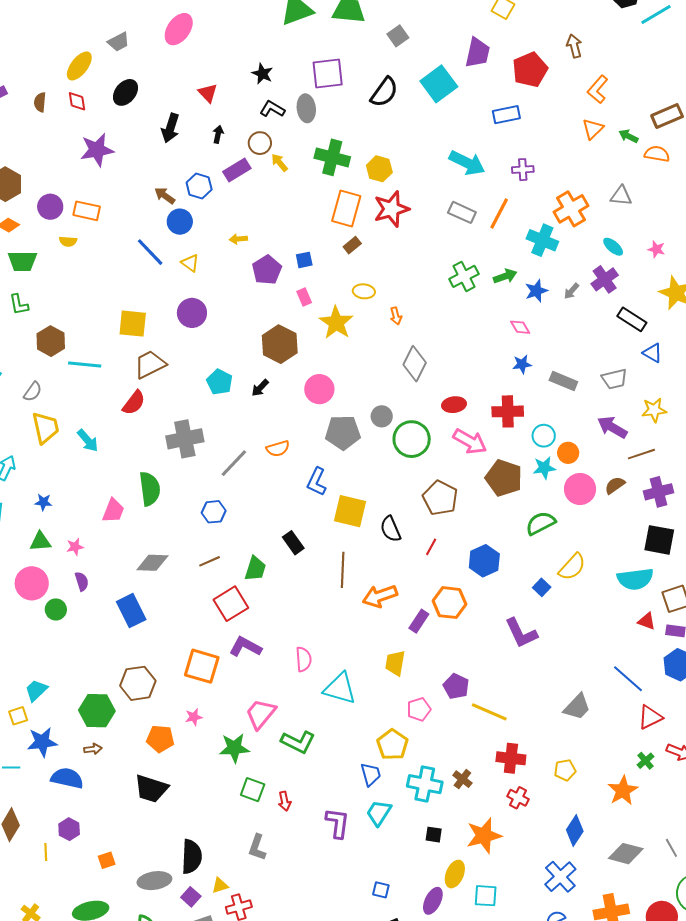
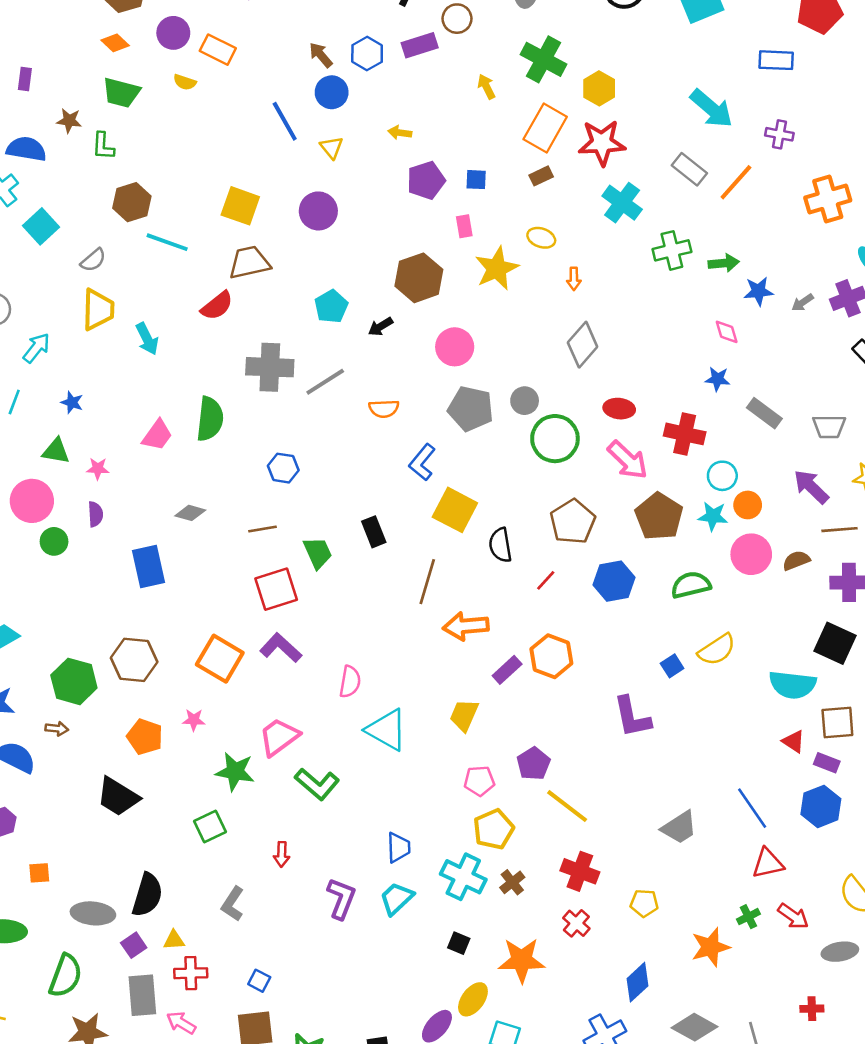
yellow arrow: (279, 163) -> (486, 87), moved
cyan cross: (542, 240) -> (622, 203), moved
gray line: (234, 463) -> (325, 382), moved
blue hexagon: (484, 561) -> (614, 581), moved
gray diamond: (152, 563) -> (190, 513), size x0.7
green trapezoid: (255, 569) -> (318, 553), turned -56
yellow pentagon: (392, 745) -> (494, 829), moved
green square: (253, 790) -> (210, 827), moved, turned 30
blue square: (381, 890) -> (259, 981), moved

